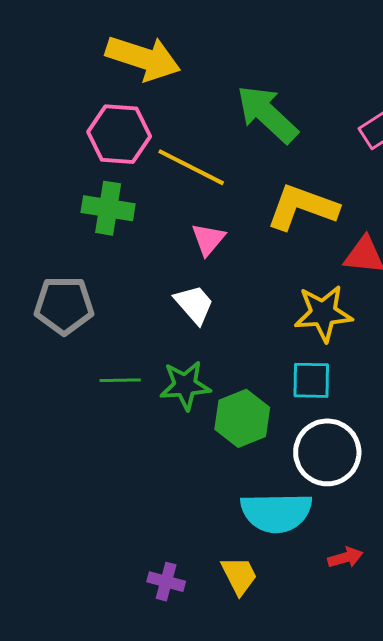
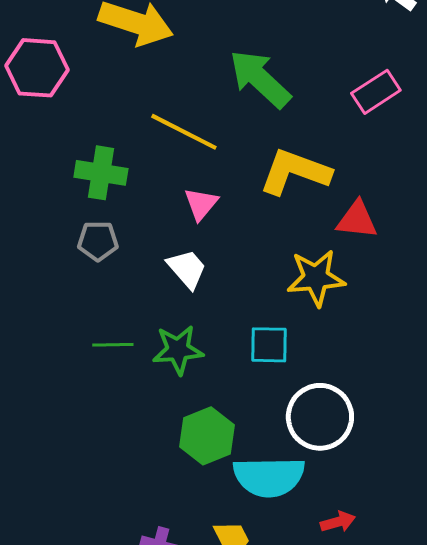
pink hexagon: (119, 134) -> (37, 68), moved
gray pentagon: (64, 305) -> (98, 241), moved, size x0.7
cyan square: (311, 380) -> (269, 345), moved
green hexagon: (242, 418) -> (207, 436), moved

